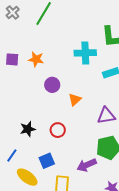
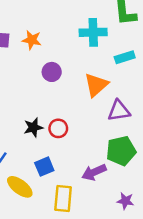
orange triangle: (75, 100) -> (96, 85), moved, size x1.5
black star: (28, 129) -> (33, 127), moved

